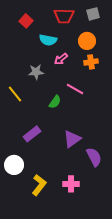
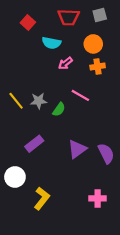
gray star: (36, 72) -> (39, 101), moved
purple semicircle: (94, 157) -> (106, 153), moved
pink cross: (71, 184) -> (98, 198), moved

